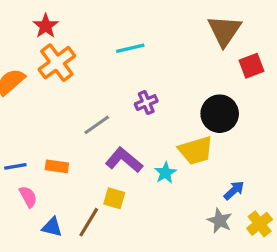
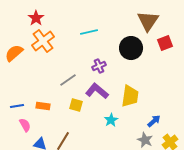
black circle: (220, 114) -> (131, 48), moved
yellow trapezoid: (196, 150) -> (130, 96), turned -65
purple L-shape: (124, 160) -> (97, 91), moved
cyan star: (165, 173) -> (111, 120), moved
yellow square: (114, 198) -> (76, 105), moved

